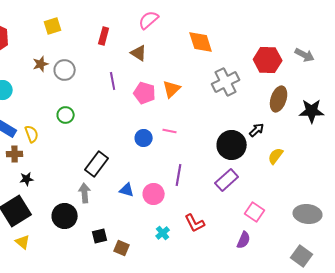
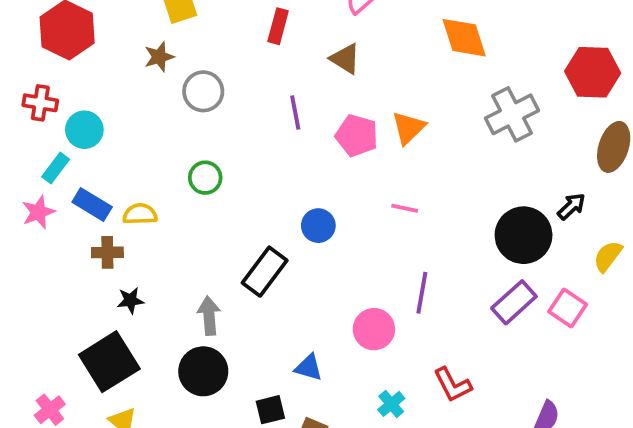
brown star: (41, 64) -> (159, 57), moved
yellow semicircle: (32, 134) -> (140, 214), turned -72
blue circle: (144, 138) -> (318, 226), moved
blue triangle: (127, 190) -> (309, 367), moved
gray arrow: (85, 193) -> (209, 316), moved
pink square: (255, 212) -> (568, 308), moved

